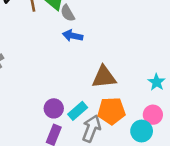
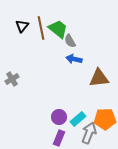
brown triangle: (104, 77) -> (99, 78), moved

